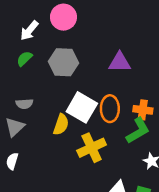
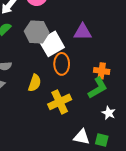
white square: (82, 107) -> (52, 44), moved, turned 30
orange ellipse: (110, 109) -> (62, 64), moved

